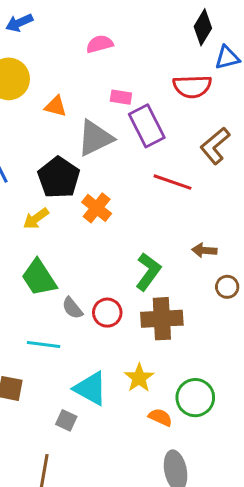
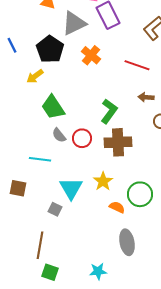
red line: (173, 182) -> (137, 65), moved
orange cross: (97, 208) -> (91, 55), moved
green trapezoid: (39, 278) -> (53, 107), moved
cyan triangle: (91, 388) -> (71, 188), turned 30

